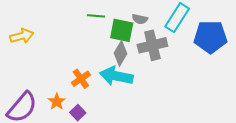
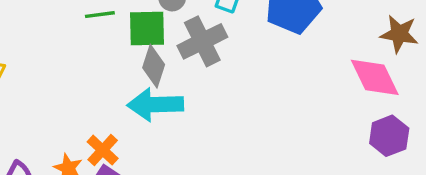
orange cross: (81, 79) -> (103, 150), moved

